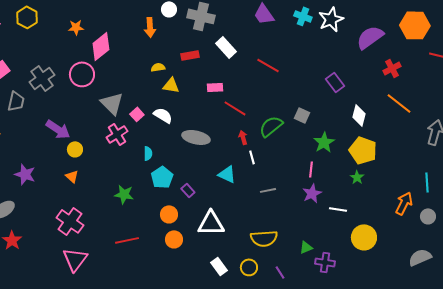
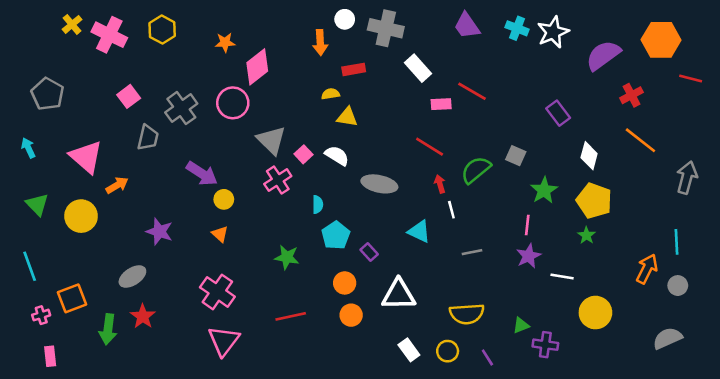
red rectangle: (190, 55) -> (354, 69), moved
pink rectangle: (215, 87) -> (441, 104), moved

